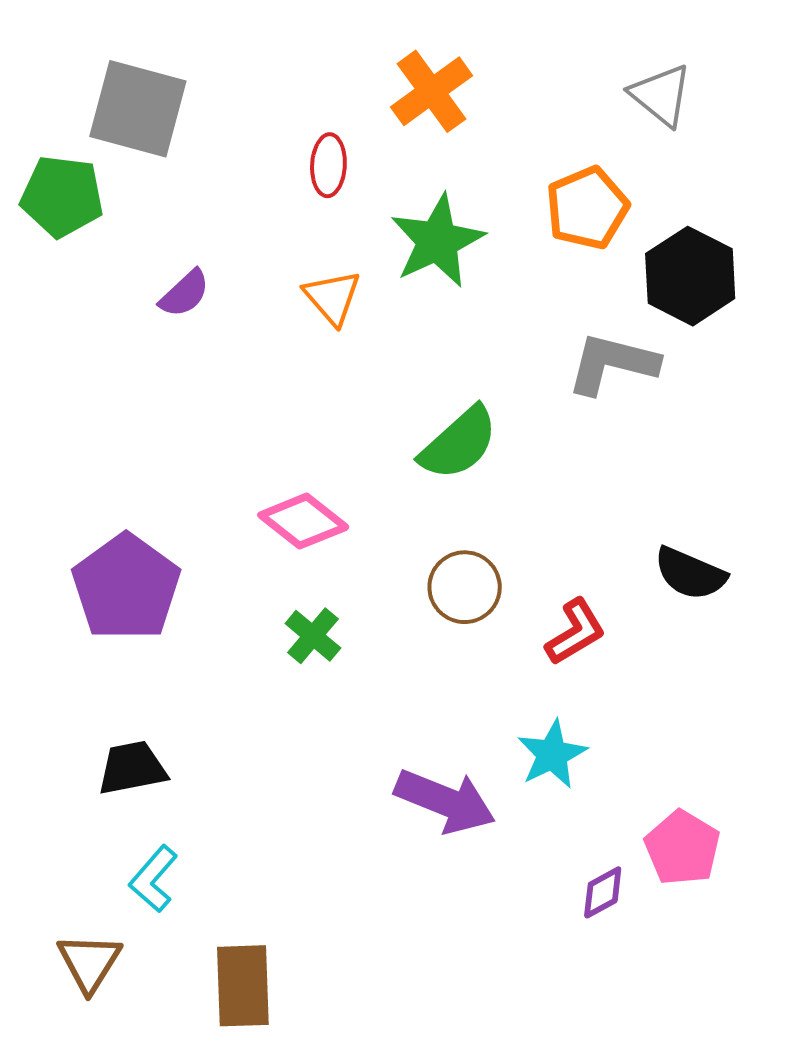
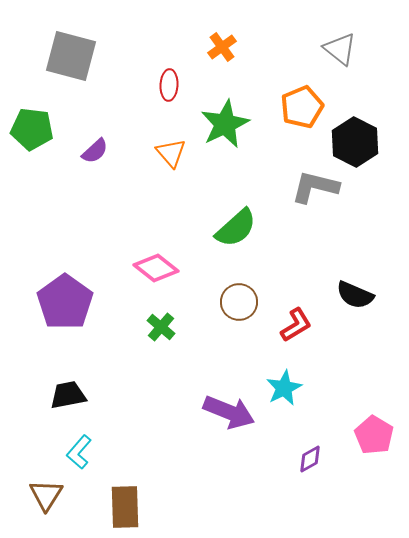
orange cross: (432, 91) -> (222, 47), size x0.7
green pentagon: (62, 196) -> (32, 129), moved
pink pentagon: (682, 848) -> (374, 435), moved

